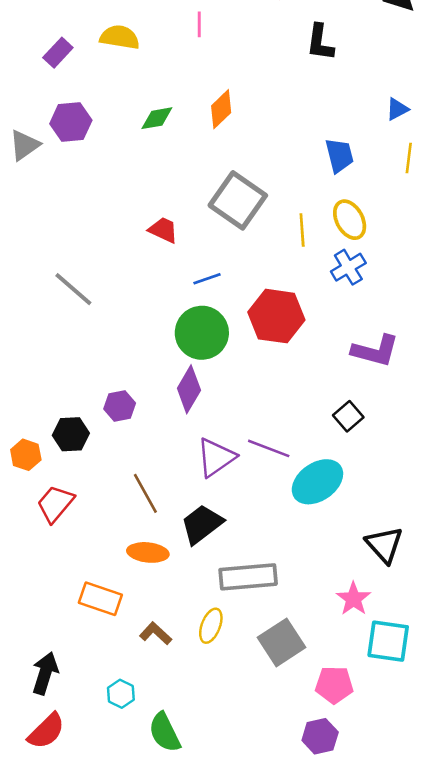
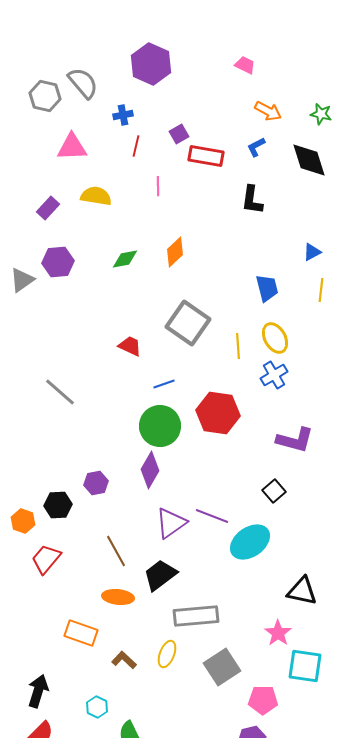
black triangle: (384, 545) -> (302, 591), turned -36

